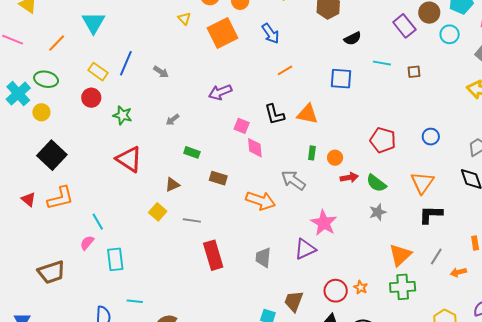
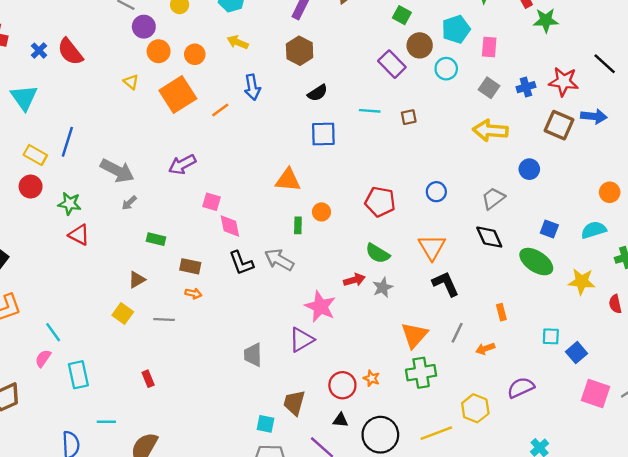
blue arrow: (270, 33) -> (252, 87), moved, turned 30
black semicircle: (353, 38) -> (317, 93), moved
orange line: (285, 70) -> (220, 110), moved
gray arrow: (161, 72) -> (117, 171), moved, size x1.8
black L-shape: (274, 114) -> (241, 263), moved
orange circle: (335, 158) -> (321, 212), moved
red triangle: (129, 159) -> (79, 235), moved, size x0.7
red arrow: (349, 178) -> (354, 280), moved
orange arrow: (261, 201) -> (193, 293), moved, size x0.5
black L-shape: (431, 215) -> (446, 284), turned 70
red rectangle: (213, 255) -> (148, 379), moved, size x0.5

